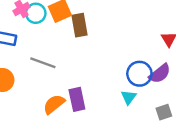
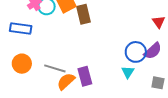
gray line: (43, 63) -> (55, 68), moved
gray square: (164, 112) -> (158, 83), turned 32

